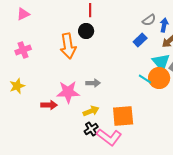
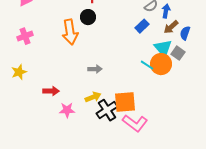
pink star: (68, 92) -> (67, 110), moved, size x0.7
black cross: (91, 129) -> (107, 110), moved, size x1.5
pink L-shape: (109, 137) -> (135, 123), moved

